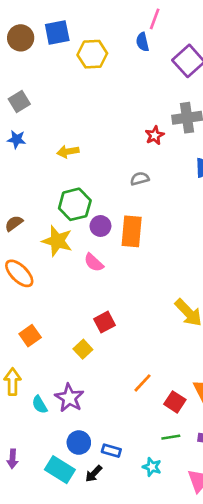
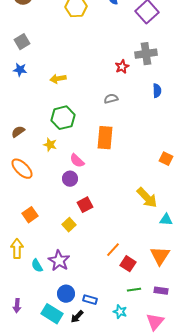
purple circle: (100, 226) -> (70, 179), moved
yellow star: (57, 241) -> (50, 145), size x0.6
red square: (175, 402) -> (128, 264), moved

